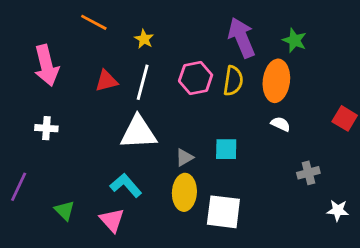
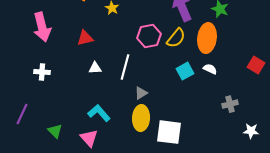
yellow semicircle: (233, 81) -> (176, 38), turned 30
white line: (143, 82) -> (125, 67), moved
white triangle: (138, 132) -> (95, 68), moved, size x0.5
cyan square: (226, 149) -> (185, 71), moved, turned -30

